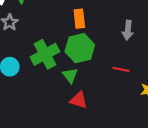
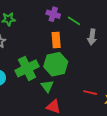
gray arrow: (128, 30) -> (92, 37), moved
red line: (121, 69) -> (90, 93), moved

